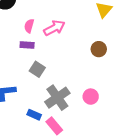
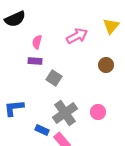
pink arrow: (54, 28) -> (77, 36), moved
gray square: (37, 69) -> (54, 78), moved

